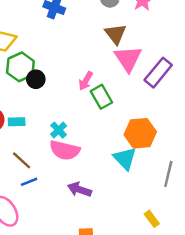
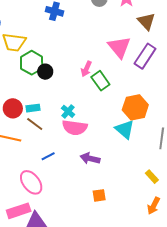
brown triangle: (116, 34) -> (146, 21), moved
brown line: (22, 160) -> (35, 124), moved

